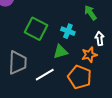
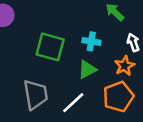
orange pentagon: (80, 77) -> (118, 97), turned -30

